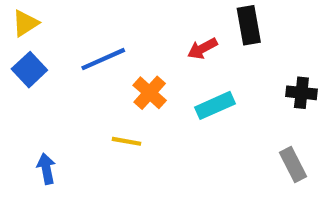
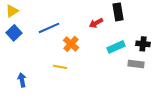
cyan rectangle: (215, 105) -> (116, 47), moved
gray rectangle: (293, 164) -> (136, 64), moved, turned -56

